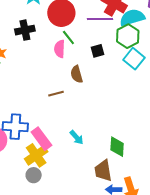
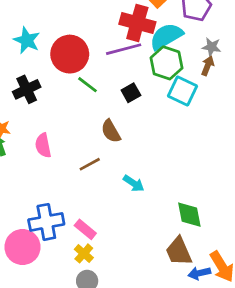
pink semicircle: (60, 49) -> (43, 145), moved
cyan arrow: (77, 137) -> (134, 183), moved
pink rectangle: (41, 139) -> (85, 229), size x0.7
yellow cross: (36, 155) -> (84, 253), size x0.6

